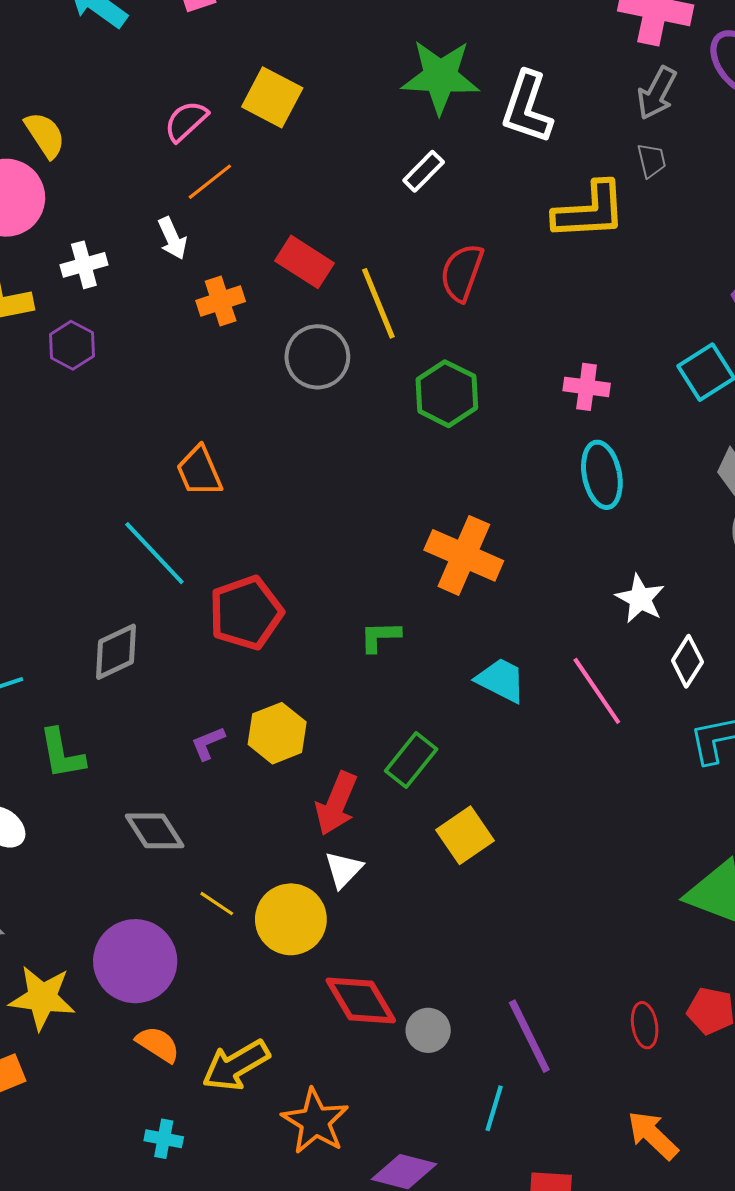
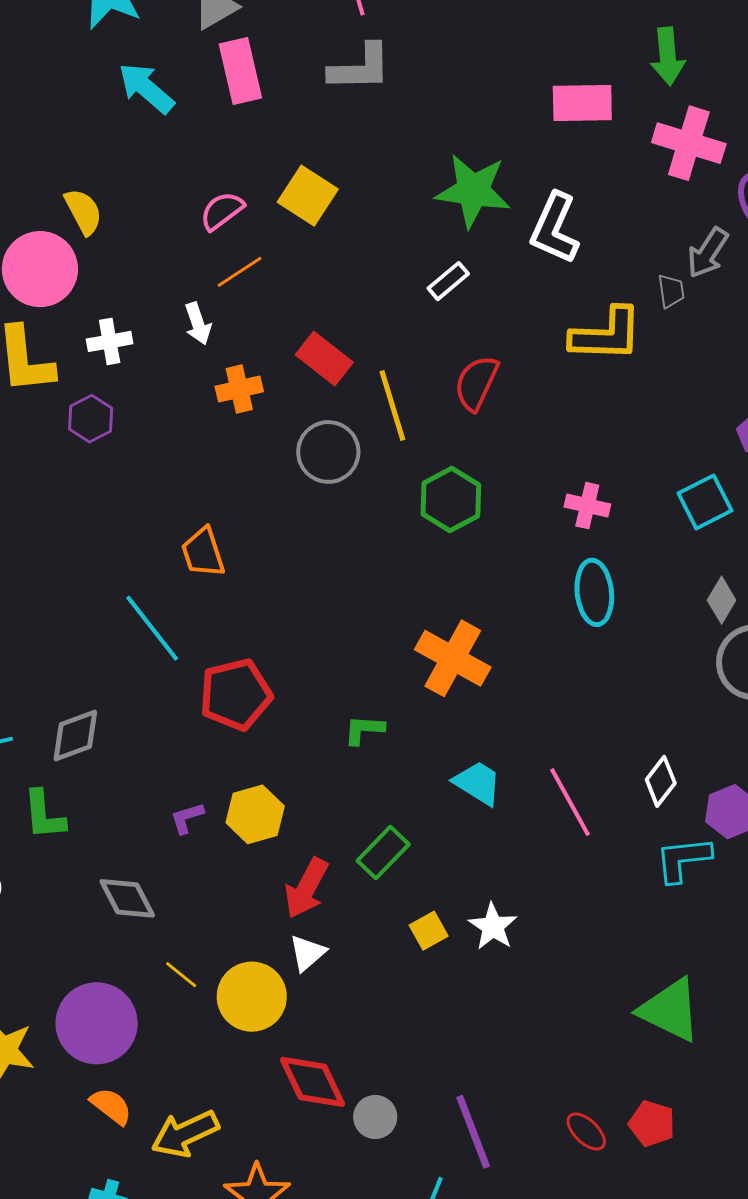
gray arrow: (657, 93) -> (708, 253), moved
white star: (640, 599) -> (493, 927), moved
gray diamond: (116, 652) -> (75, 736), moved
yellow square: (465, 835) -> (429, 931), size x0.7
red ellipse: (645, 1025) -> (586, 1131), turned -42

